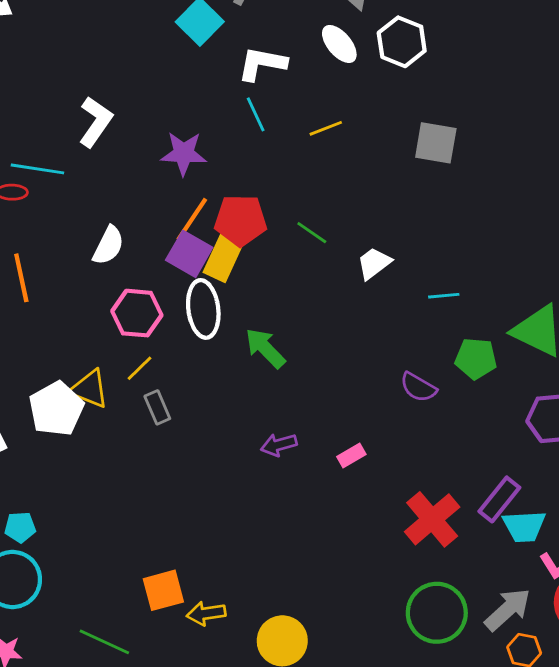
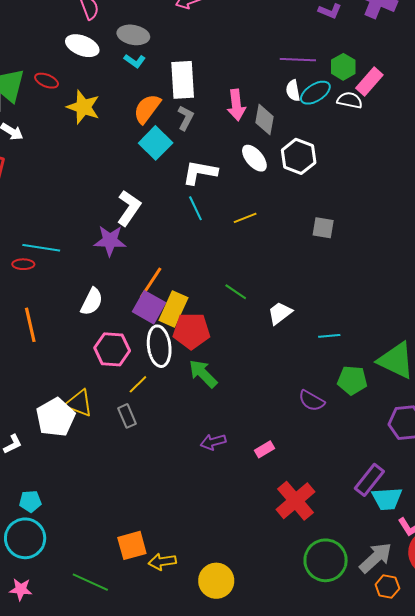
white L-shape: (96, 122) -> (129, 208), moved
gray square: (436, 143) -> (323, 228), size x0.7
purple star: (184, 153) -> (110, 241), moved
red pentagon: (241, 220) -> (191, 331), moved
yellow line: (140, 368) -> (138, 384), moved
red cross: (432, 519) -> (295, 501), moved

